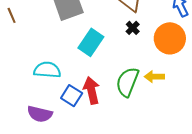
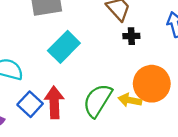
black cross: (133, 28) -> (131, 36), moved, turned 32
orange circle: (170, 38) -> (152, 84), moved

